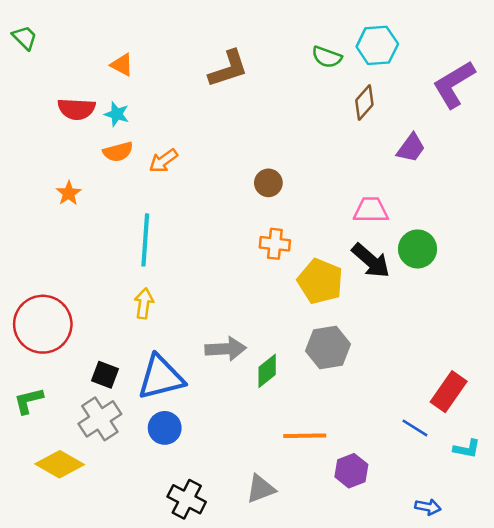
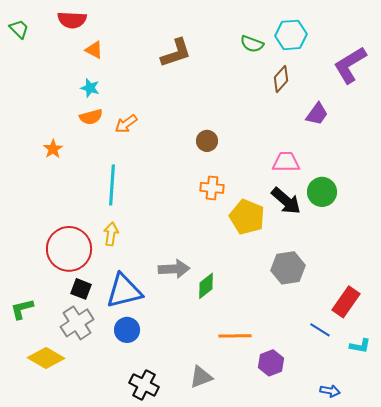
red semicircle: (76, 109) -> (72, 20), moved
red circle: (43, 324) -> (69, 249), moved
gray hexagon: (328, 348) -> (288, 268), moved

